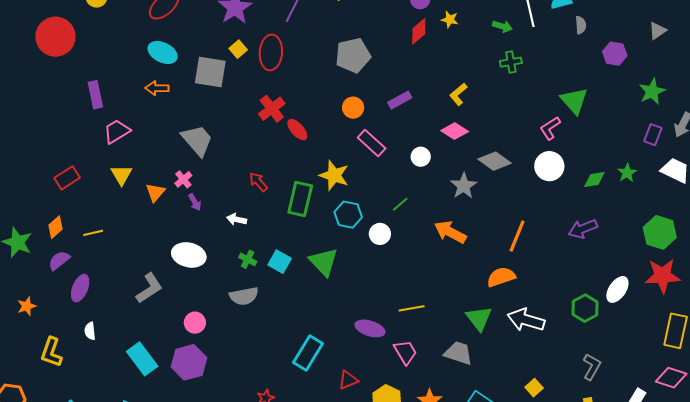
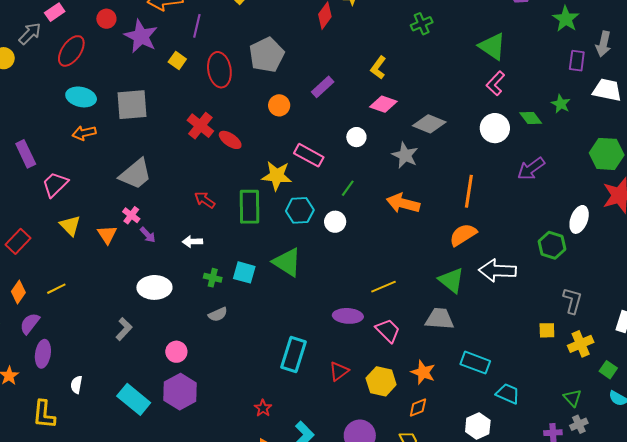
yellow square: (238, 49) -> (177, 61), moved
red ellipse: (271, 52) -> (219, 70), moved
pink L-shape: (550, 128) -> (495, 83), moved
gray trapezoid: (197, 140) -> (136, 174), turned 105
pink rectangle: (372, 143) -> (309, 155), moved
white circle: (549, 166) -> (495, 128), moved
green diamond: (594, 179) -> (531, 118), turned 75
purple ellipse: (80, 288) -> (43, 354), moved
gray L-shape: (149, 288) -> (124, 329), size x0.7
gray semicircle: (244, 296) -> (218, 314), size x0.7
white semicircle: (90, 331) -> (76, 385), turned 30
yellow square: (534, 388) -> (547, 330), moved, turned -36

